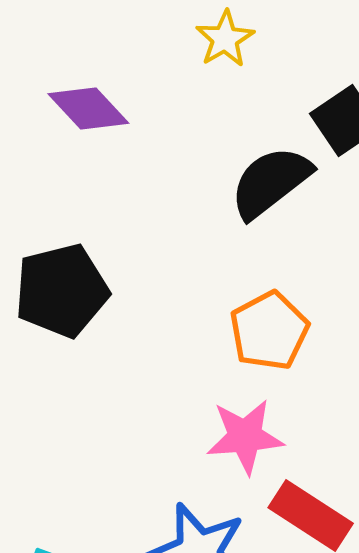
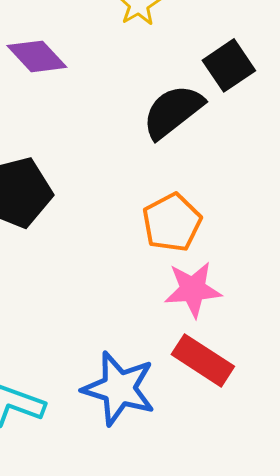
pink star: (245, 437) -> (193, 289), moved

